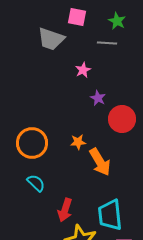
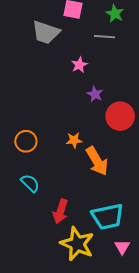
orange circle: (32, 143) -> (26, 141), size x0.7
cyan trapezoid: (110, 215) -> (108, 217), turned -96

